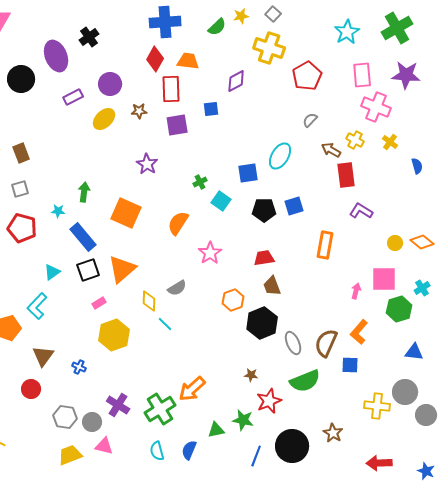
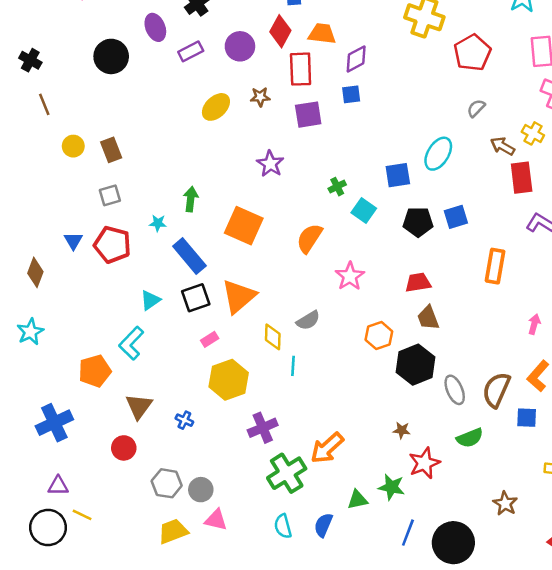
purple ellipse: (56, 56) -> (155, 27), size x0.7
purple diamond: (236, 81) -> (356, 59), moved
purple circle: (110, 84) -> (240, 46), moved
purple rectangle: (73, 97) -> (191, 51), moved
cyan line: (165, 324) -> (293, 366), turned 49
green semicircle: (305, 381) -> (470, 438), size x0.7
purple cross: (118, 405) -> (263, 428), moved, turned 35
black circle: (292, 446) -> (453, 543), moved

